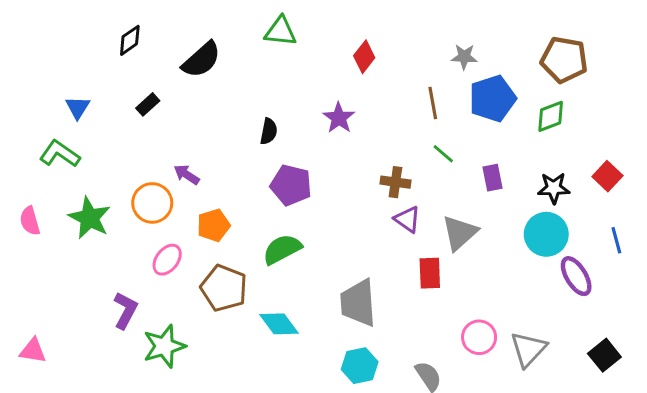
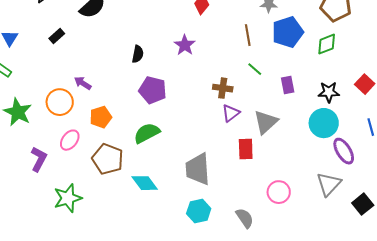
purple triangle: (407, 219) -> (231, 113), turned 48
purple L-shape: (125, 310) -> (39, 159), moved
gray triangle: (528, 349) -> (329, 184), moved

